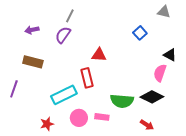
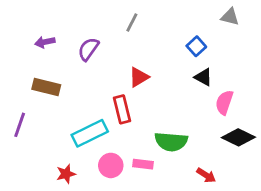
gray line: (70, 16) -> (132, 22), moved
red triangle: (99, 55) -> (139, 77), turned -35
black triangle: (170, 55) -> (203, 77), moved
black diamond: (152, 97) -> (238, 137), moved

